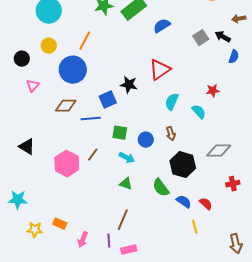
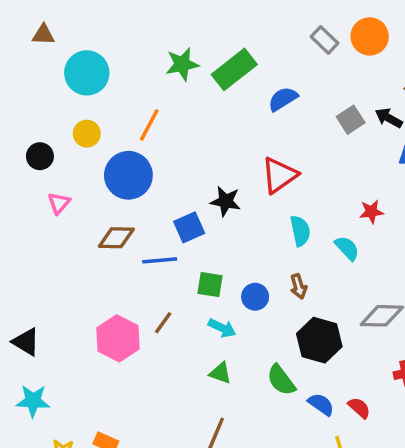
cyan semicircle: (172, 102) -> (300, 231), turned 144
black triangle: (27, 147) -> (26, 342), moved

